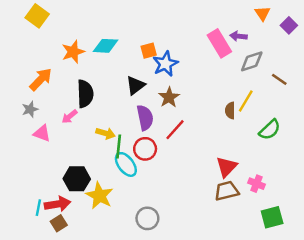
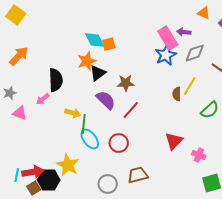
orange triangle: (262, 13) -> (204, 13), turned -32
cyan diamond: (105, 46) -> (95, 40), moved, turned 60
orange star: (73, 52) -> (87, 61), moved
blue star: (165, 64) -> (166, 55), moved
orange arrow: (41, 79) -> (19, 56), moved
brown star: (169, 97) -> (126, 83), turned 30
purple semicircle: (145, 118) -> (106, 100), turned -35
red circle: (145, 149) -> (119, 143), moved
black hexagon: (77, 179) -> (49, 180), moved
brown trapezoid: (227, 191) -> (138, 175), moved

